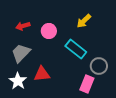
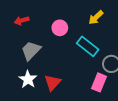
red arrow: (23, 26) -> (22, 21), moved
red triangle: (42, 74) -> (53, 82), moved, turned -42

